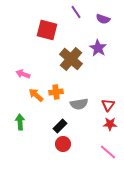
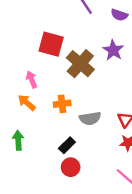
red square: (47, 30) -> (51, 44), moved
pink arrow: (23, 74) -> (32, 79), moved, turned 48
orange arrow: (36, 95) -> (27, 103), moved

